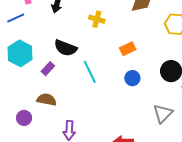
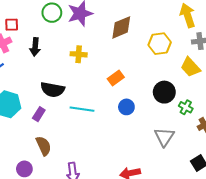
cyan line: (90, 72) -> (82, 109), turned -45
brown semicircle: (46, 100) -> (44, 146), turned 66

